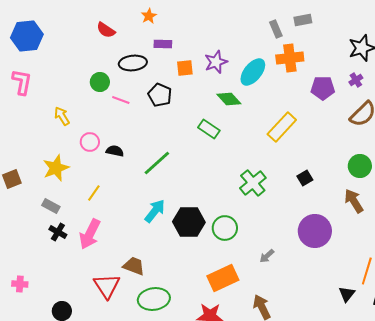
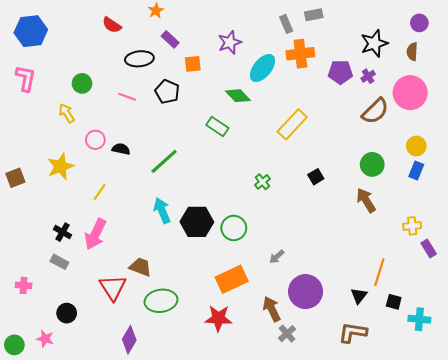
purple rectangle: (163, 44) -> (170, 39), turned 42
purple star: (216, 62) -> (230, 42), moved
green circle: (100, 82) -> (82, 83), moved
purple pentagon: (323, 88) -> (340, 72), moved
green cross: (253, 183) -> (262, 182), size x0.6
gray rectangle: (51, 206) -> (59, 262), moved
cyan arrow: (155, 211) -> (162, 211), turned -60
purple circle: (315, 231) -> (306, 292), moved

